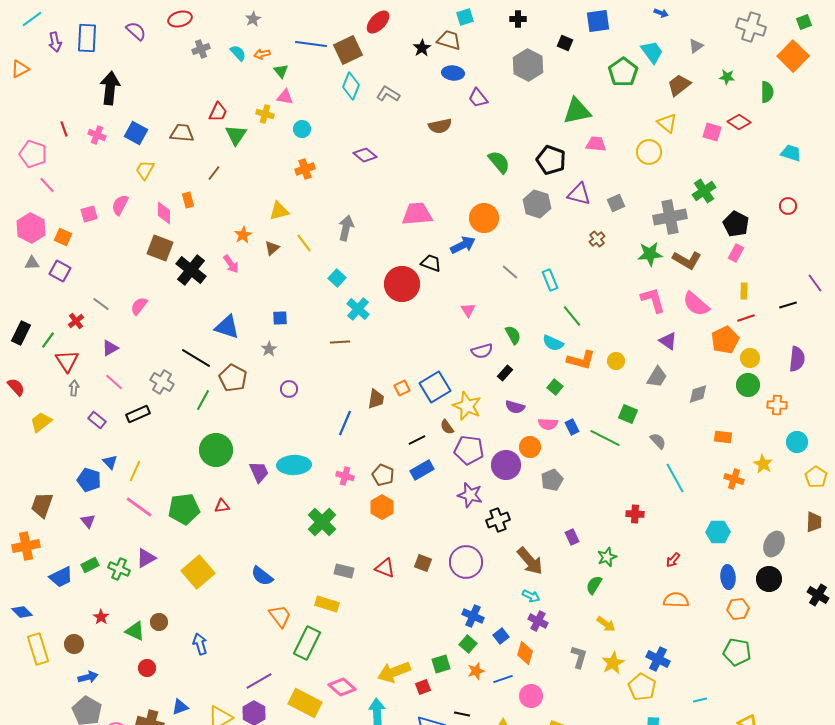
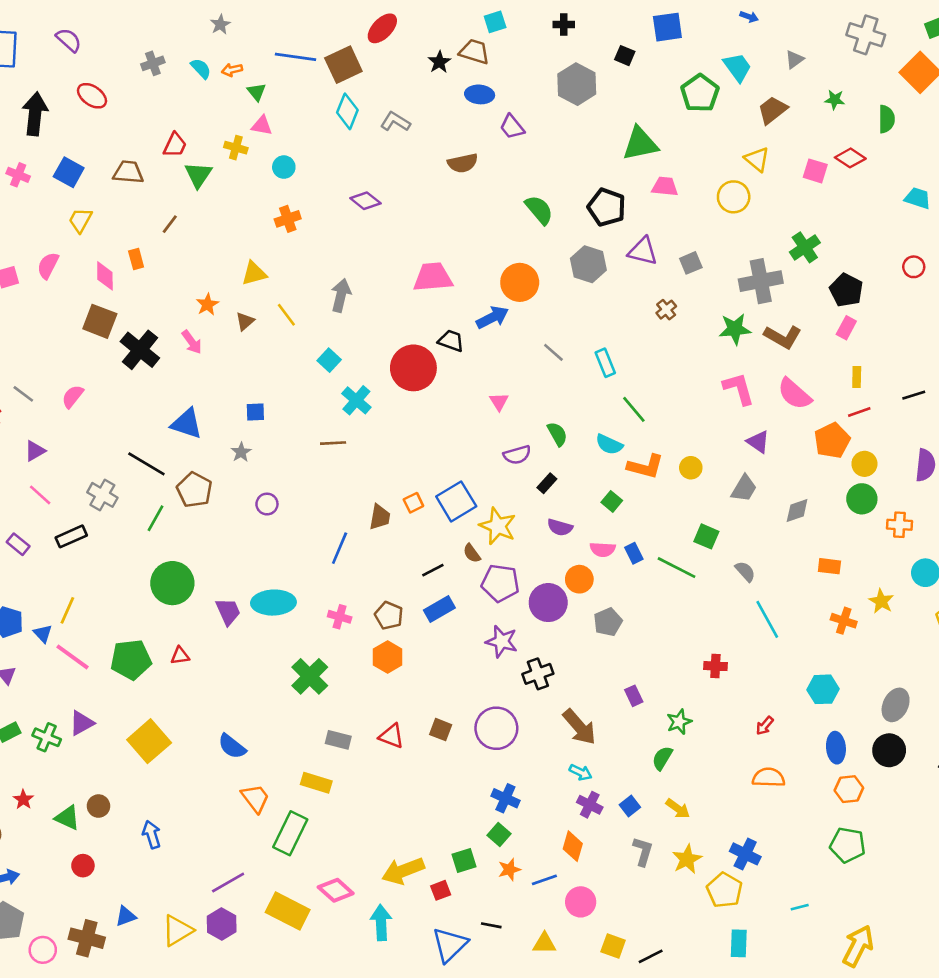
red ellipse: (180, 19) -> (92, 96), moved, turned 50
blue triangle: (110, 462) -> (43, 634), moved
blue square: (501, 636) -> (630, 806), moved

